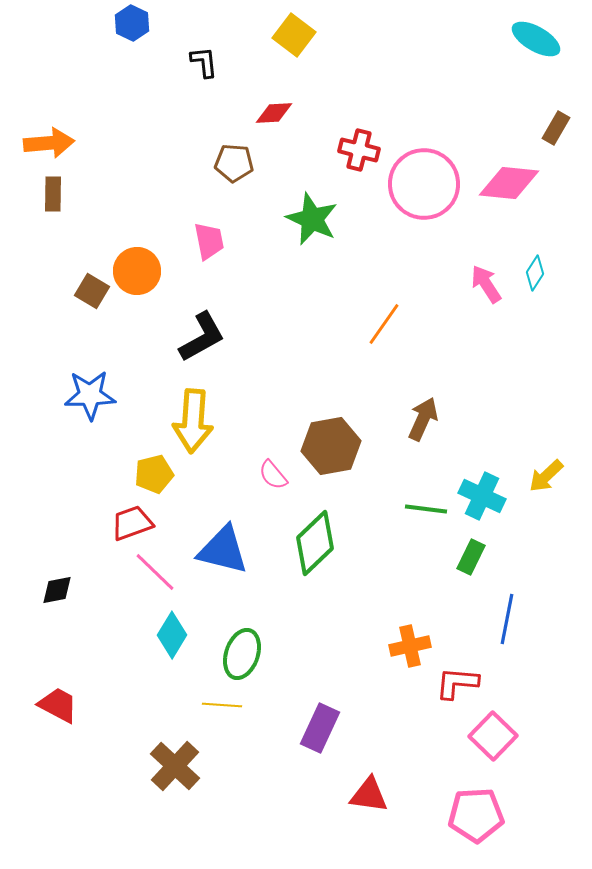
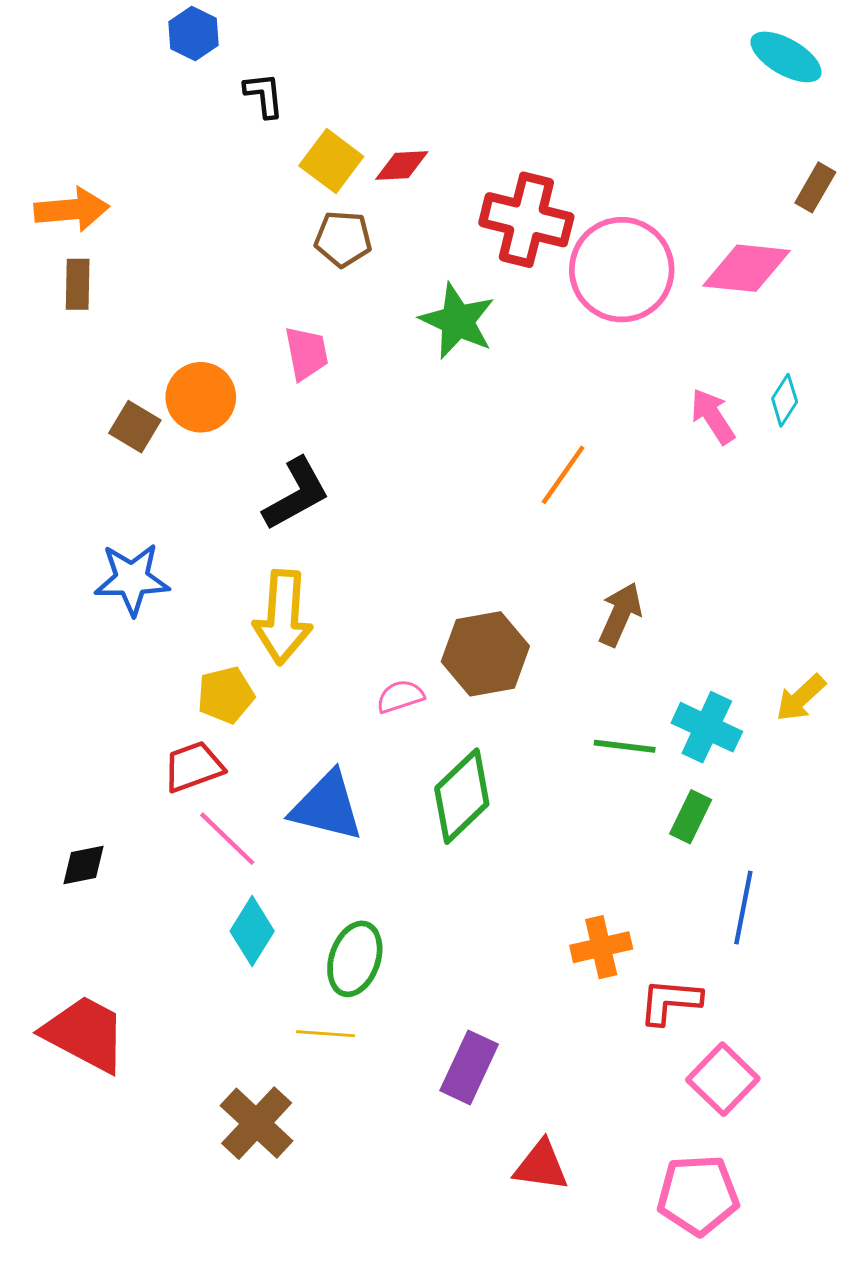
yellow square: (294, 35) -> (331, 161), moved
black L-shape: (204, 62) -> (264, 95), moved
red cross: (359, 150) -> (526, 220), size x1.5
pink semicircle: (273, 475) -> (400, 696), turned 112
red trapezoid: (58, 705) -> (85, 1034), size x1.5

